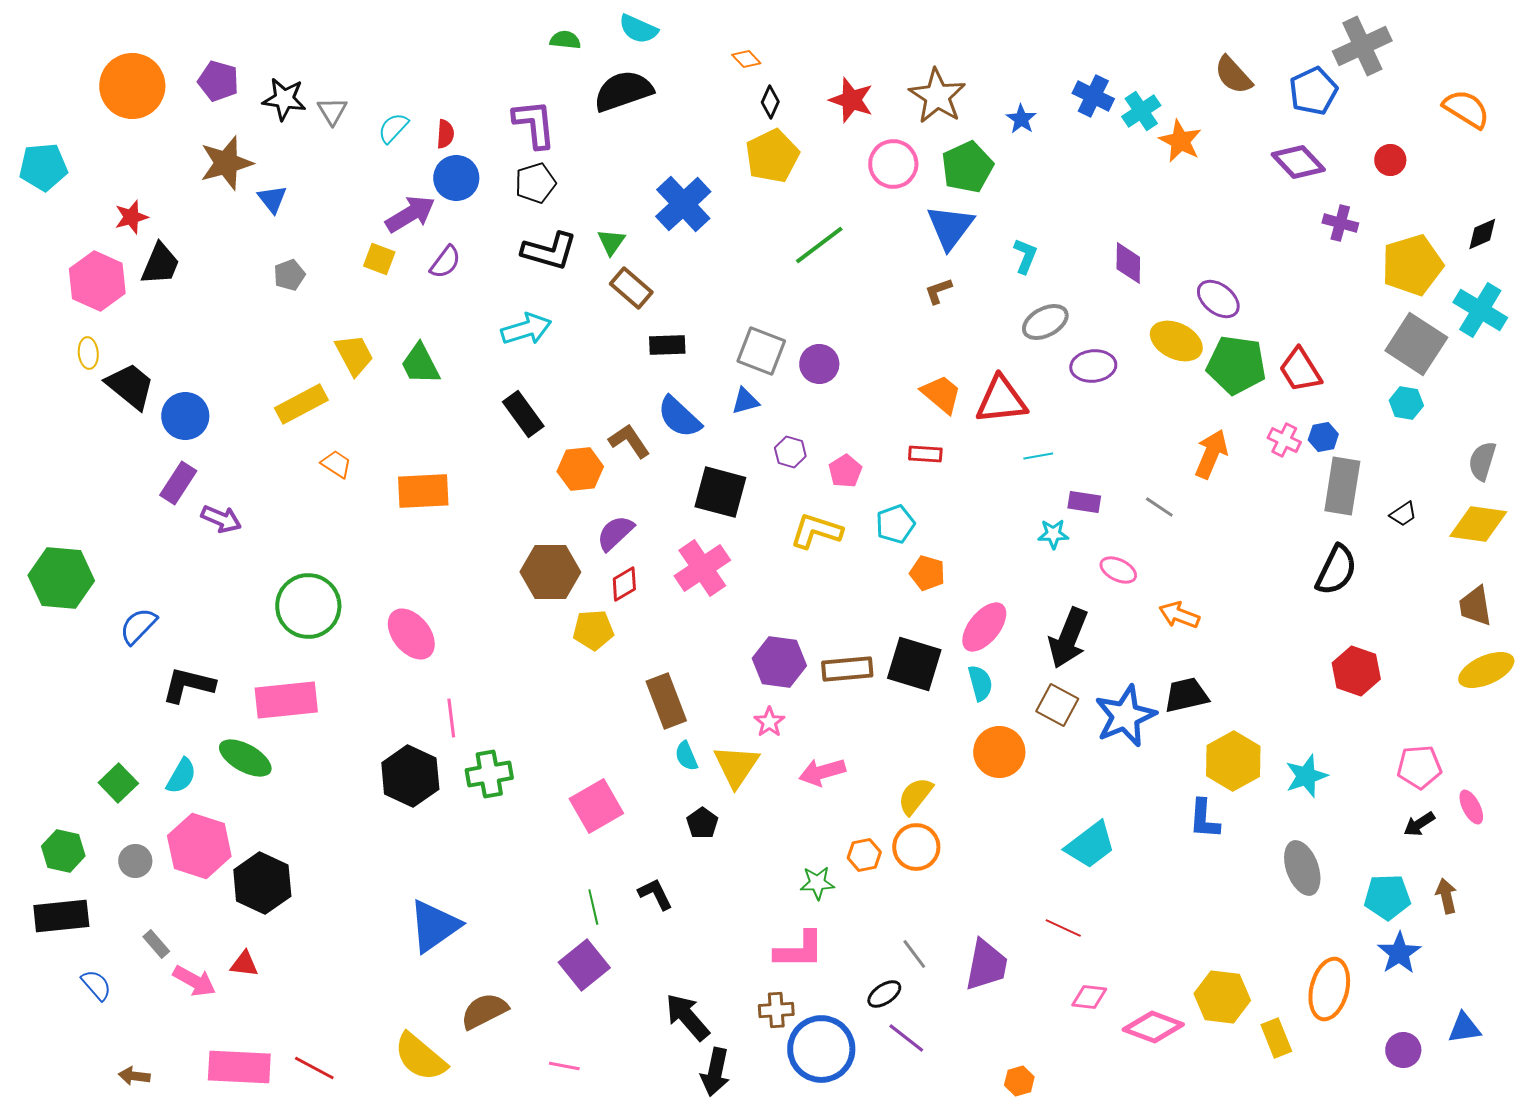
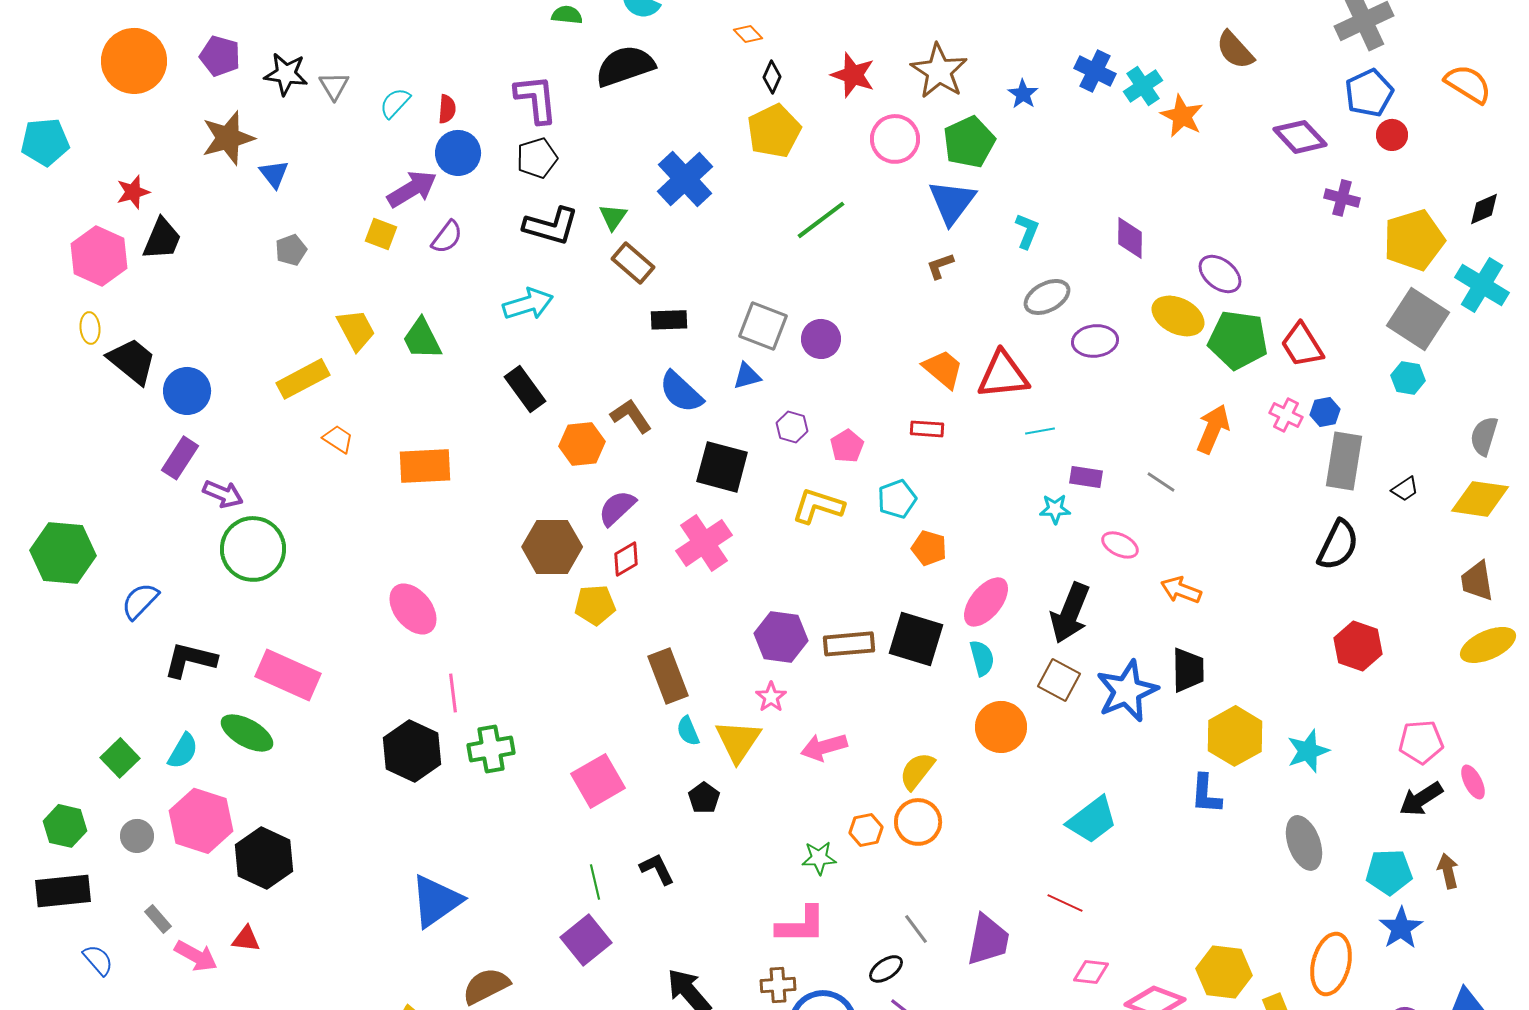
blue pentagon: (1313, 91) -> (1369, 93), moved
green circle: (308, 606) -> (253, 549), moved
black trapezoid: (1186, 695) -> (1188, 670), turned 102
pink rectangle: (286, 700) -> (288, 675), turned 30
black arrow: (1419, 824) -> (1421, 799), size x1.4

